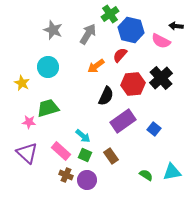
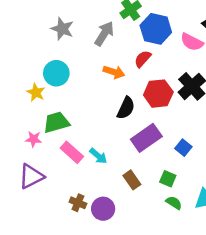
orange arrow: (96, 66) -> (114, 72), turned -126
yellow star: (22, 83) -> (36, 92), moved
pink rectangle: (61, 151) -> (72, 152), moved
purple triangle: (27, 153) -> (31, 176), turned 50
green square: (85, 155) -> (168, 179), moved

